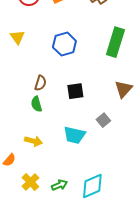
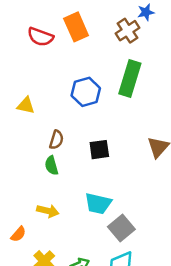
yellow triangle: (17, 37) -> (26, 105), moved, turned -42
green rectangle: (115, 42) -> (130, 78), moved
gray square: (103, 120) -> (121, 228), moved, size x1.5

